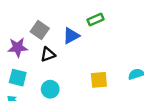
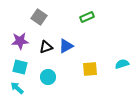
gray square: (40, 30) -> (39, 17), moved
blue triangle: (71, 36) -> (66, 46), moved

